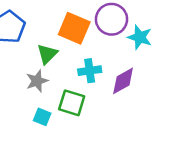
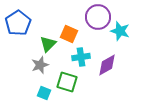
orange square: (74, 28) -> (69, 34), moved, size x0.7

